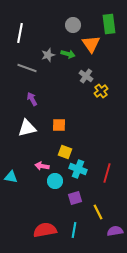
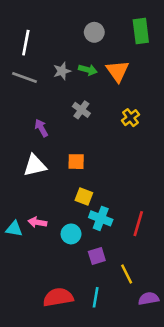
orange triangle: (91, 44) -> (118, 71), moved
gray line: (27, 68) -> (24, 78), moved
gray cross: (86, 76) -> (81, 110), moved
pink arrow: (42, 166) -> (37, 222), moved

